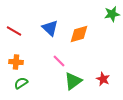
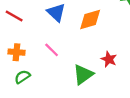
pink line: (59, 61) -> (52, 50), moved
red star: (103, 79) -> (109, 59), moved

